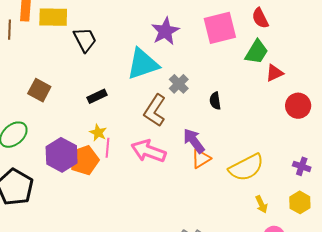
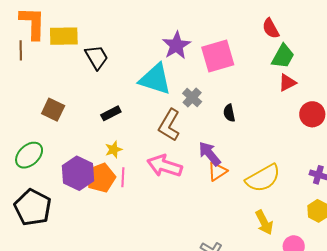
pink square: (220, 28) -> (218, 56), moved
green trapezoid: (257, 52) -> (283, 56), moved
cyan triangle: (143, 64) -> (155, 79), turned 39
yellow star: (98, 133) -> (114, 150), turned 30
pink line: (108, 148) -> (123, 177), moved
yellow arrow: (261, 204) -> (264, 222), moved, size x1.4

